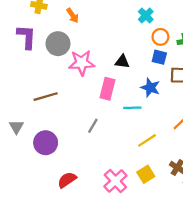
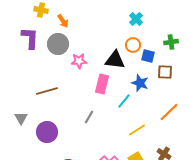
orange arrow: (73, 15) -> (63, 21), moved
orange circle: (160, 37) -> (133, 45), moved
black triangle: (122, 62) -> (115, 60), size x1.5
pink star: (82, 63) -> (79, 61), size x0.7
cyan line: (132, 108) -> (124, 101), turned -49

